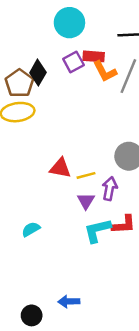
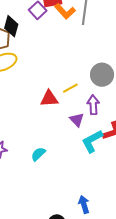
yellow line: (86, 175) -> (70, 88), moved
blue arrow: (69, 301) -> (84, 204), turned 90

